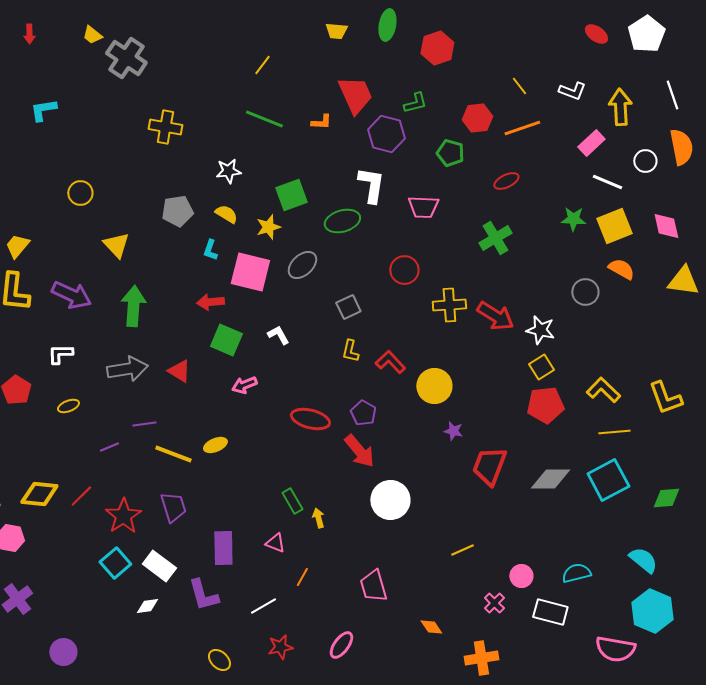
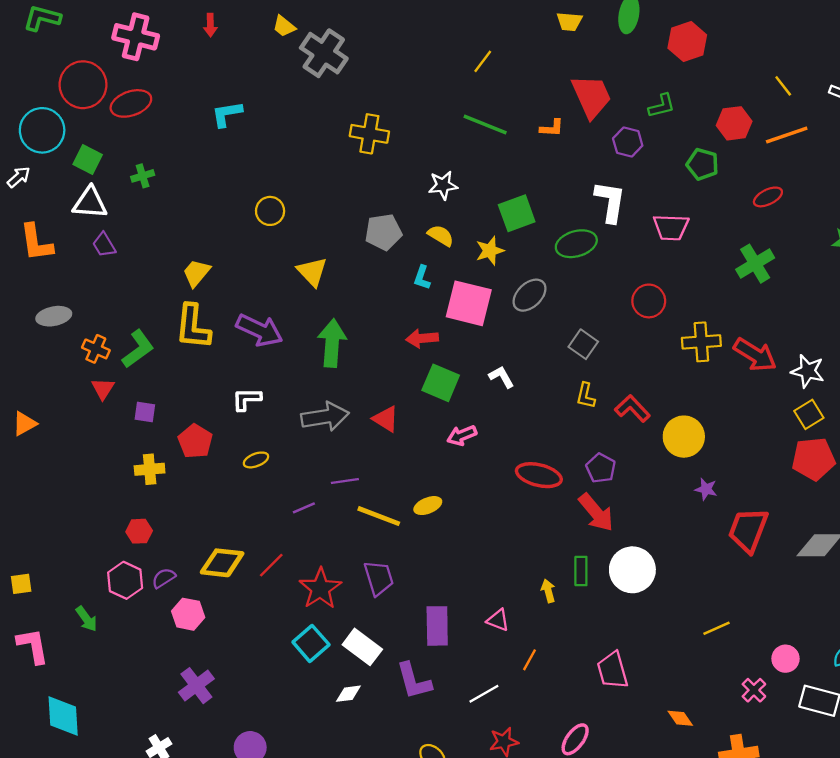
purple hexagon: (386, 134) -> (628, 142), size x0.7
gray square: (348, 307) -> (583, 344), turned -30
green rectangle: (292, 501) -> (581, 571), moved, turned 30

